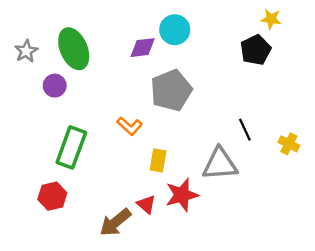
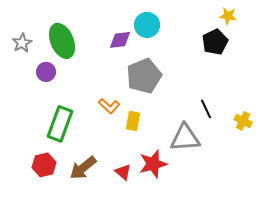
yellow rectangle: (158, 160) -> (133, 121), moved
brown arrow: (115, 222) -> (83, 168), moved

